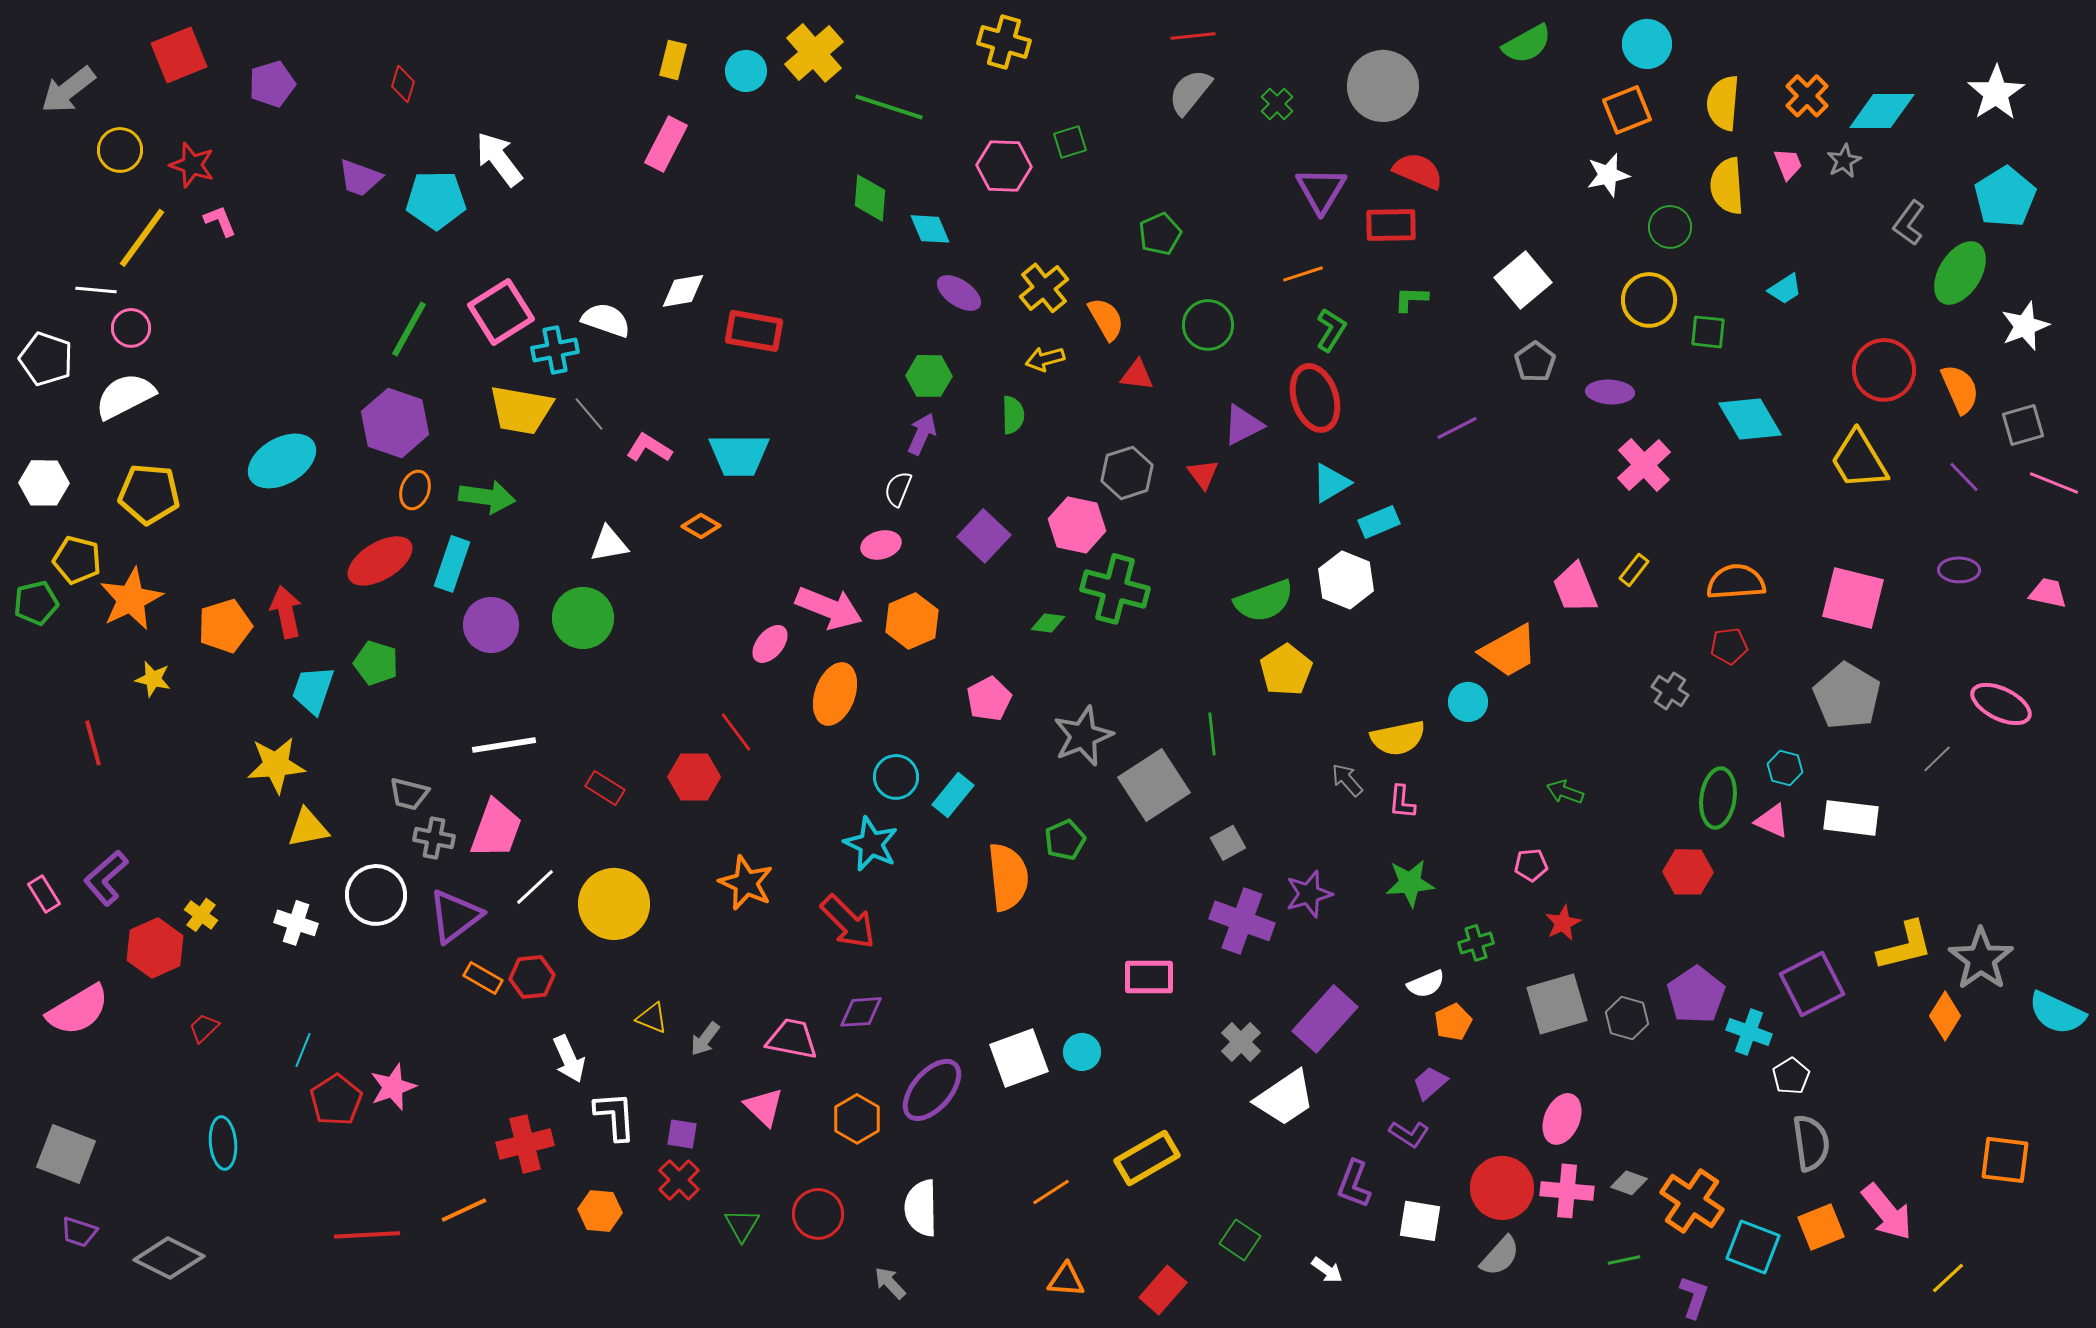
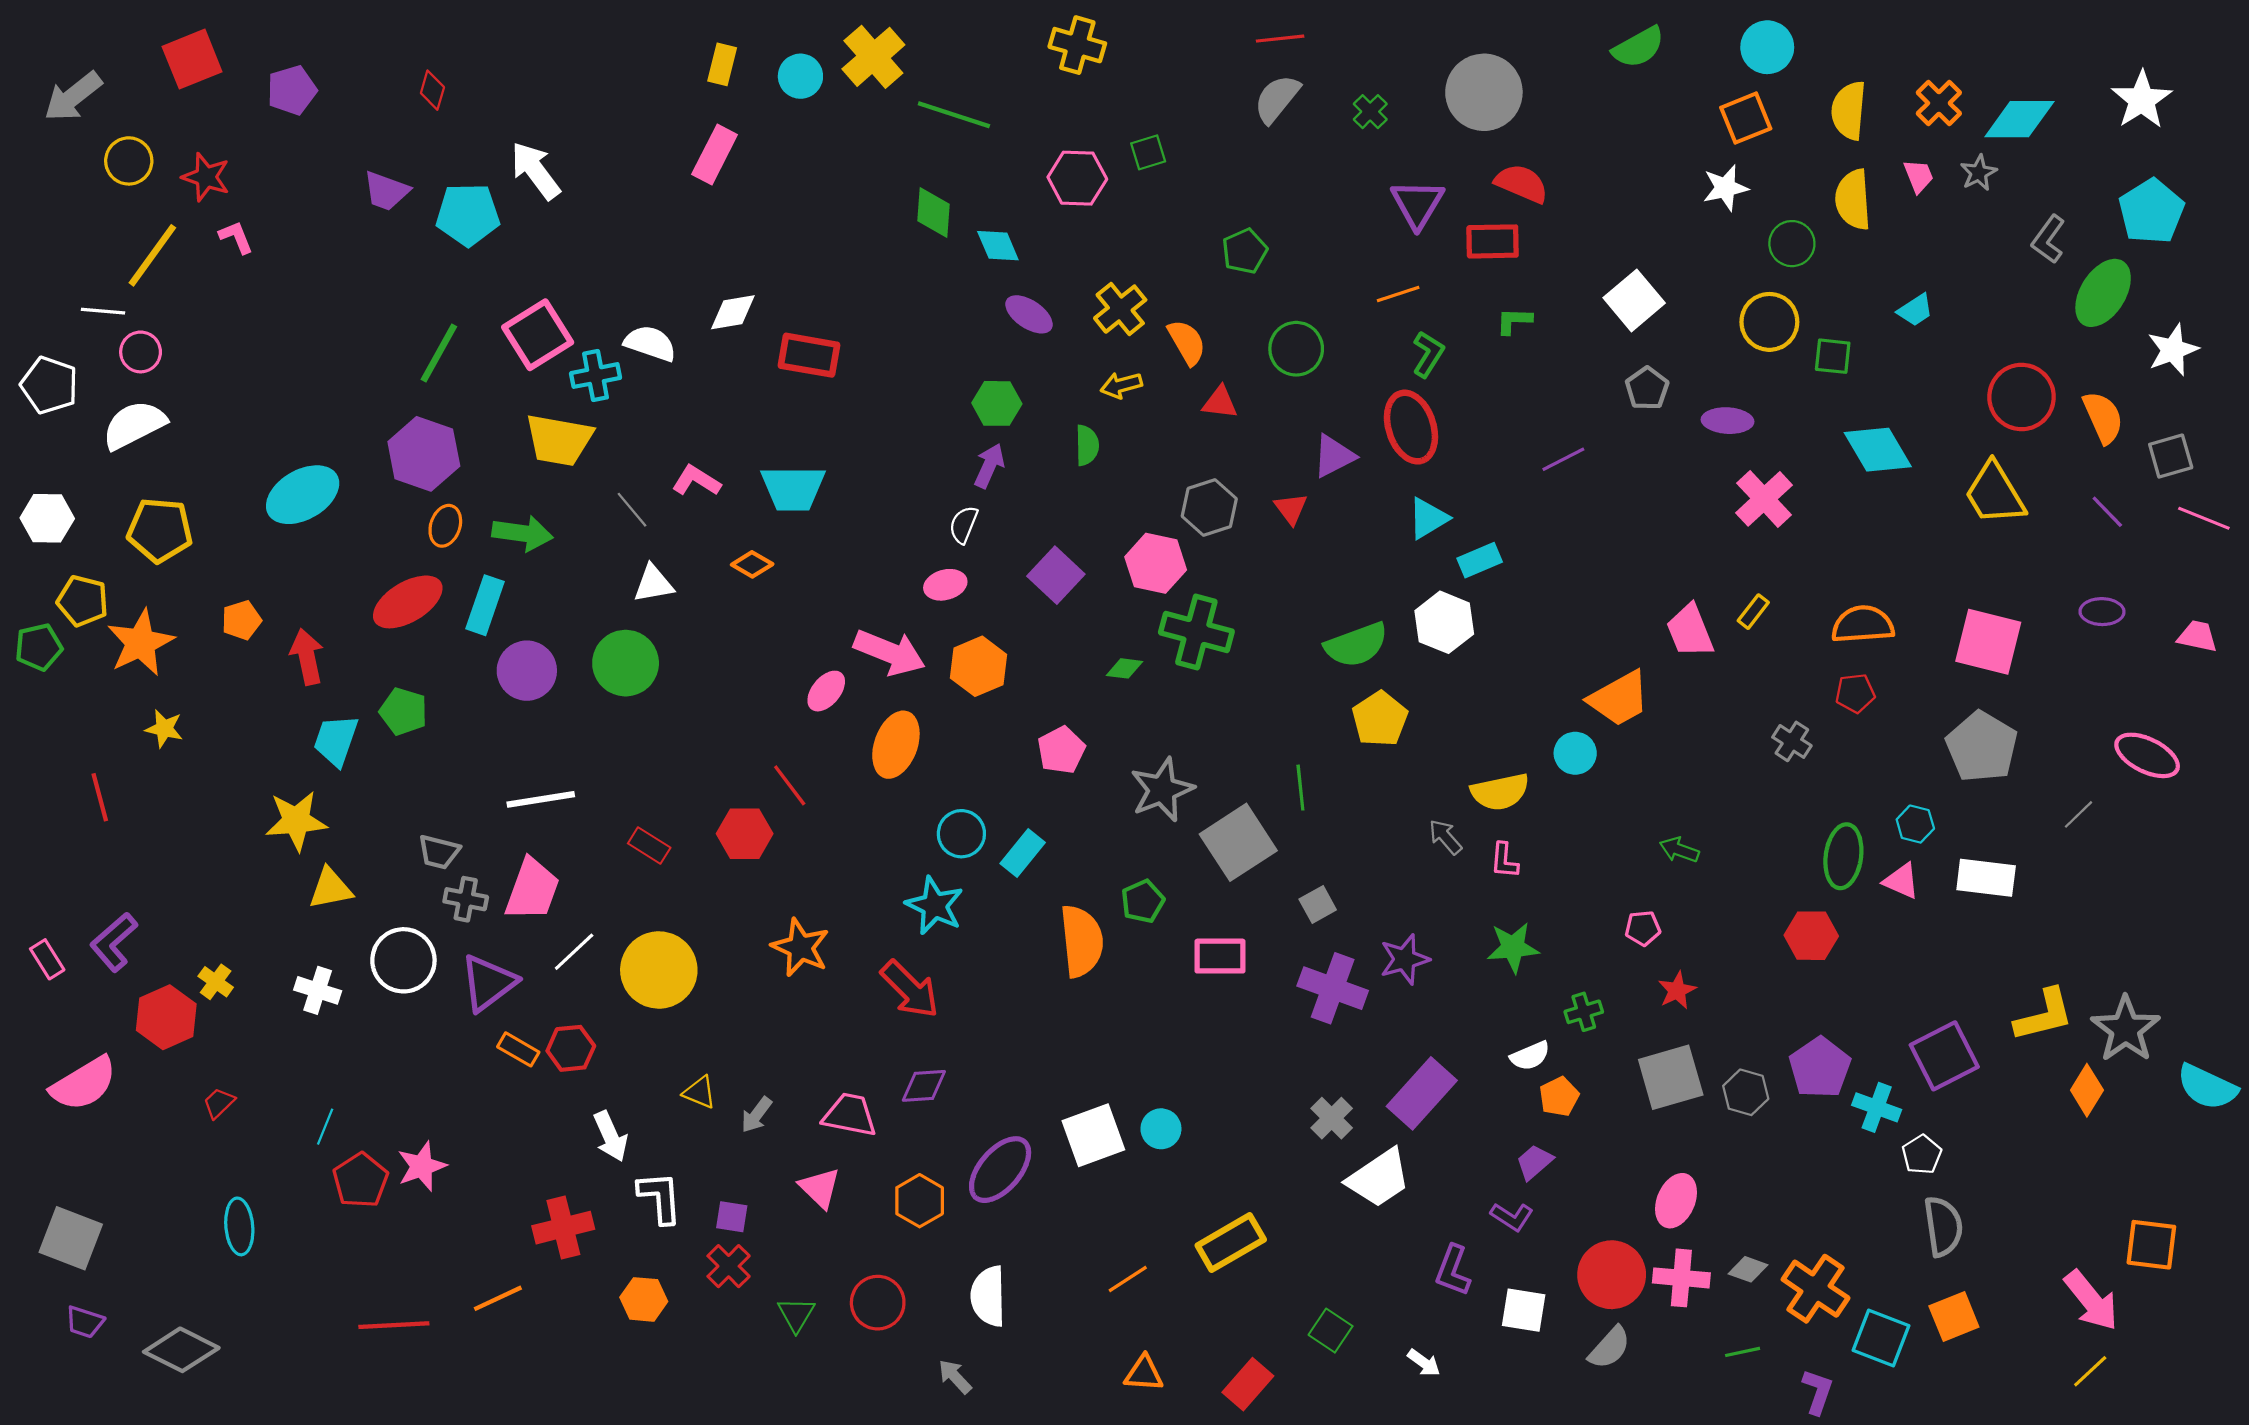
gray line: (589, 414) -> (632, 510), moved
orange pentagon: (225, 626) -> (241, 620), moved, size x0.7
pink rectangle: (1149, 977) -> (1220, 956), moved
pink arrow: (1887, 1212) -> (2091, 1300), moved

